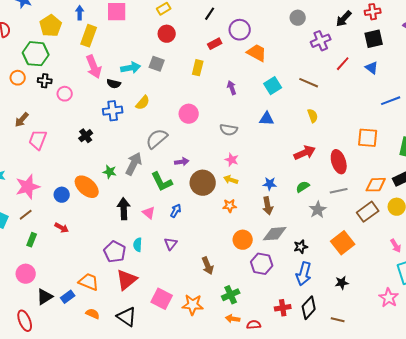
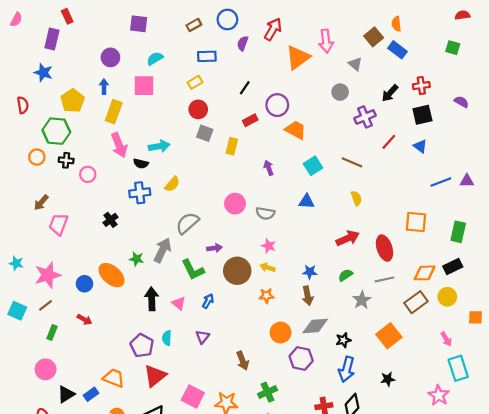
gray square: (157, 64) -> (205, 133), moved
pink circle: (189, 114) -> (235, 204), moved

